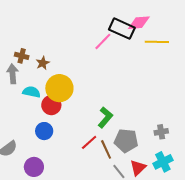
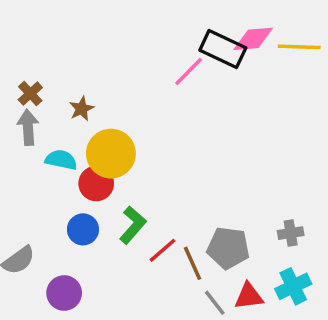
yellow line: (157, 42) -> (299, 47), moved
brown cross: (22, 56) -> (30, 94), moved, turned 32
green L-shape: (105, 117) -> (133, 225), moved
red triangle: (138, 168) -> (249, 296), turned 36

